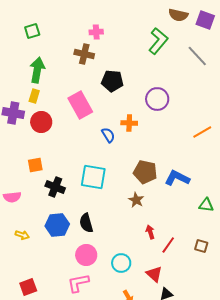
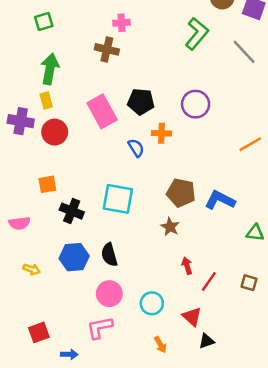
black pentagon: (112, 81) -> (141, 102), moved
yellow rectangle: (34, 96) -> (46, 100), turned -32

